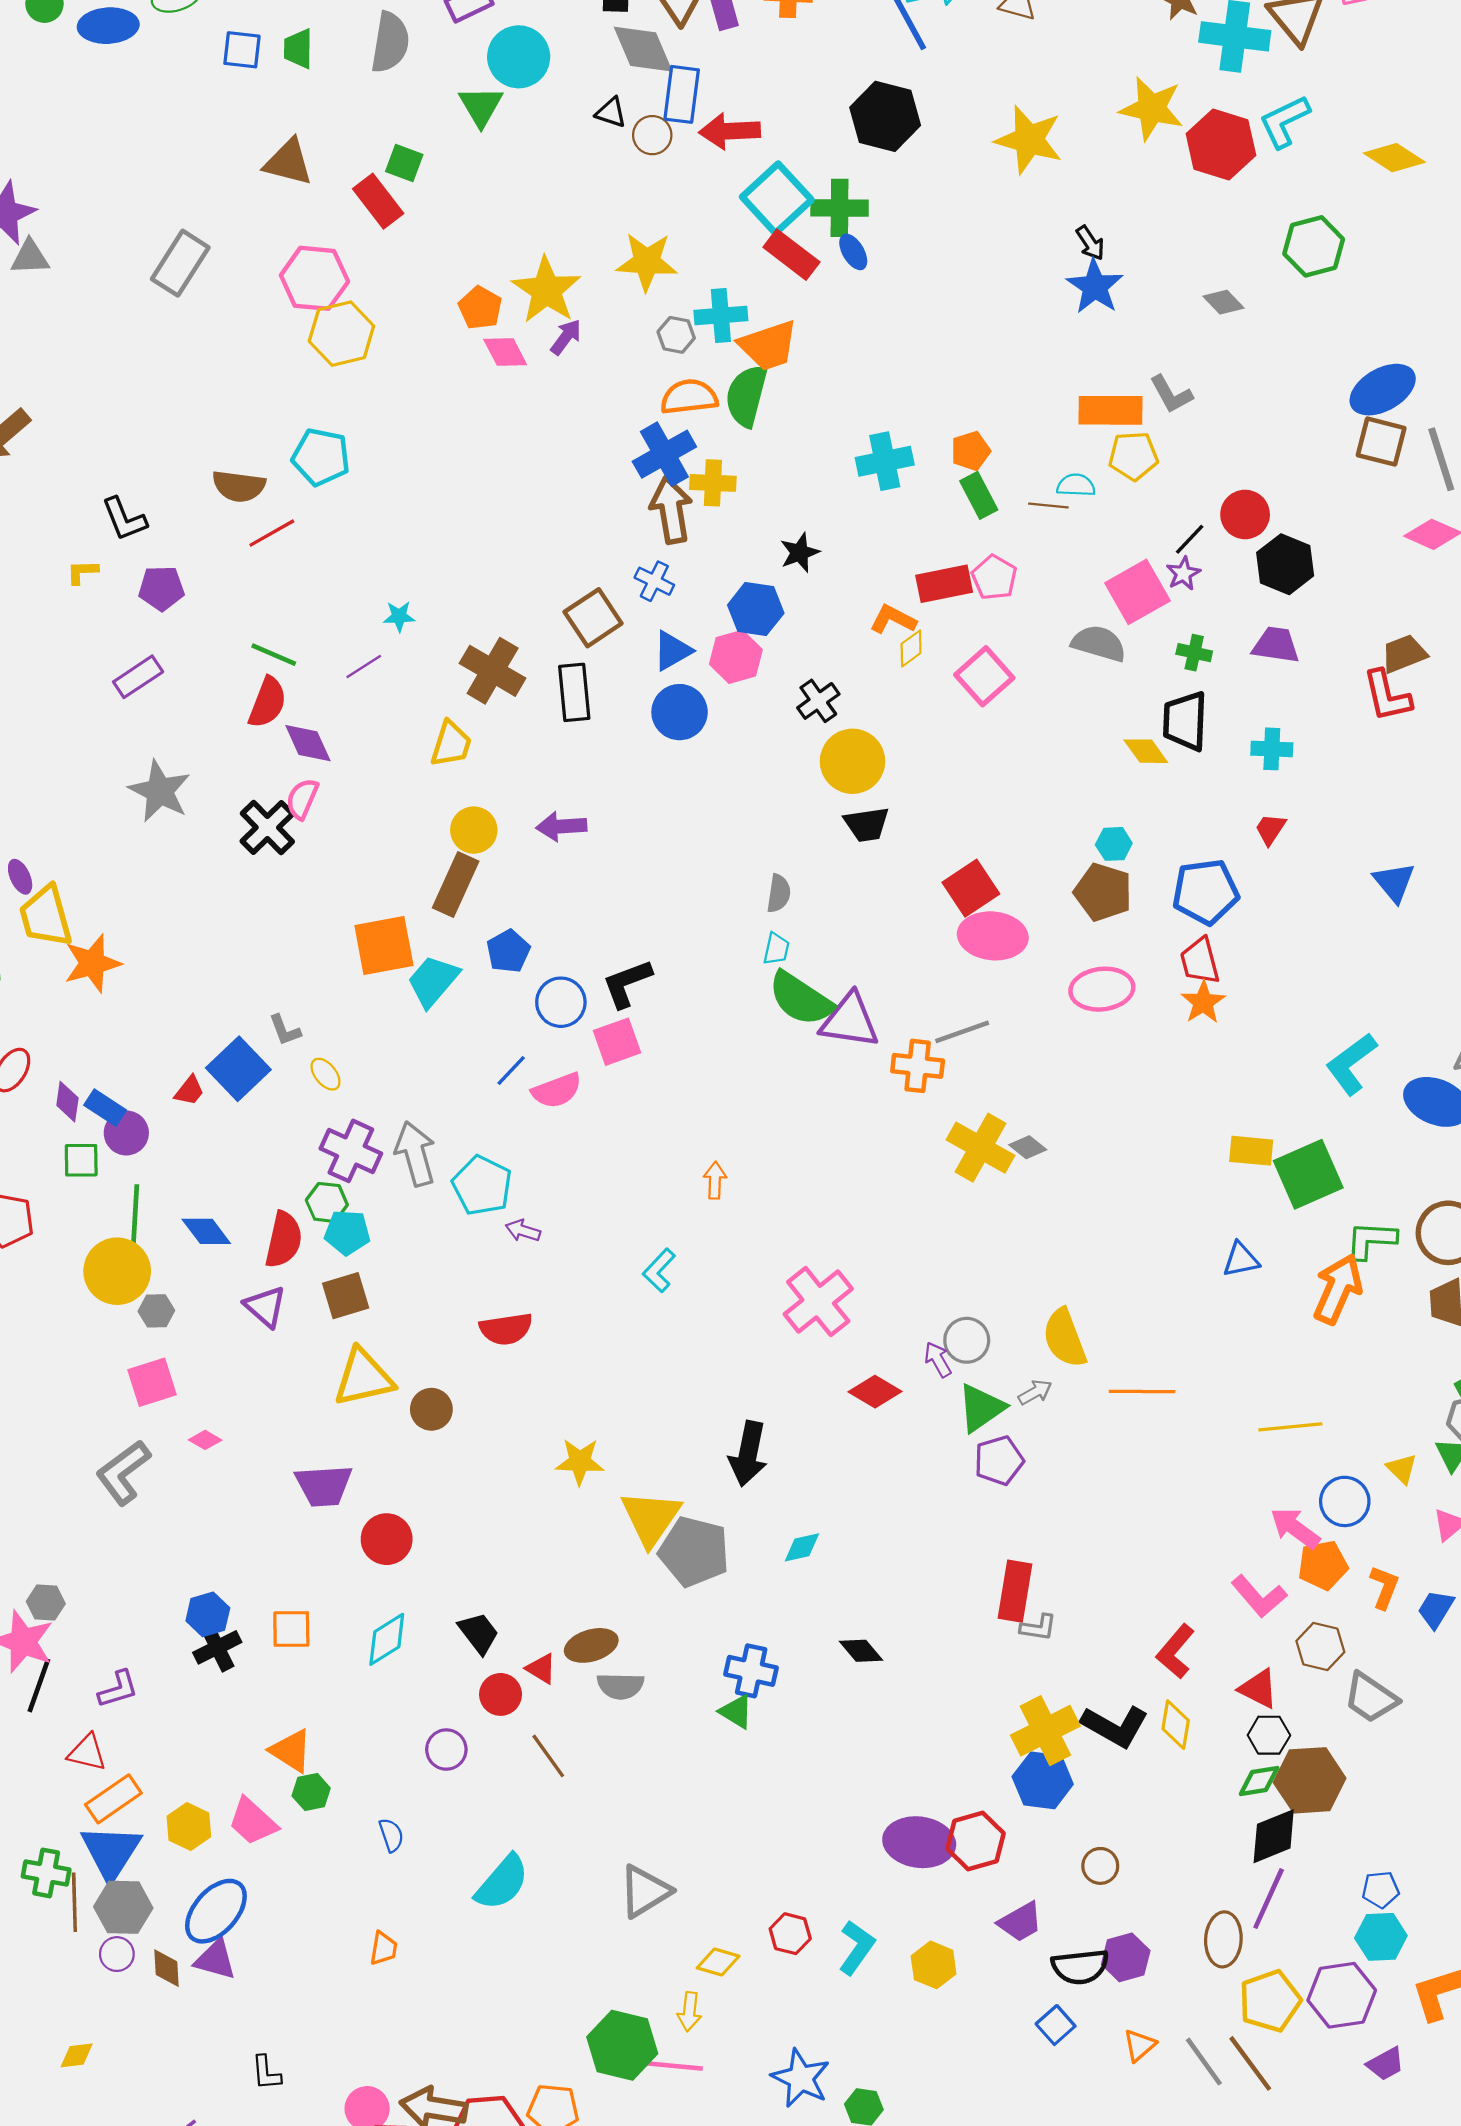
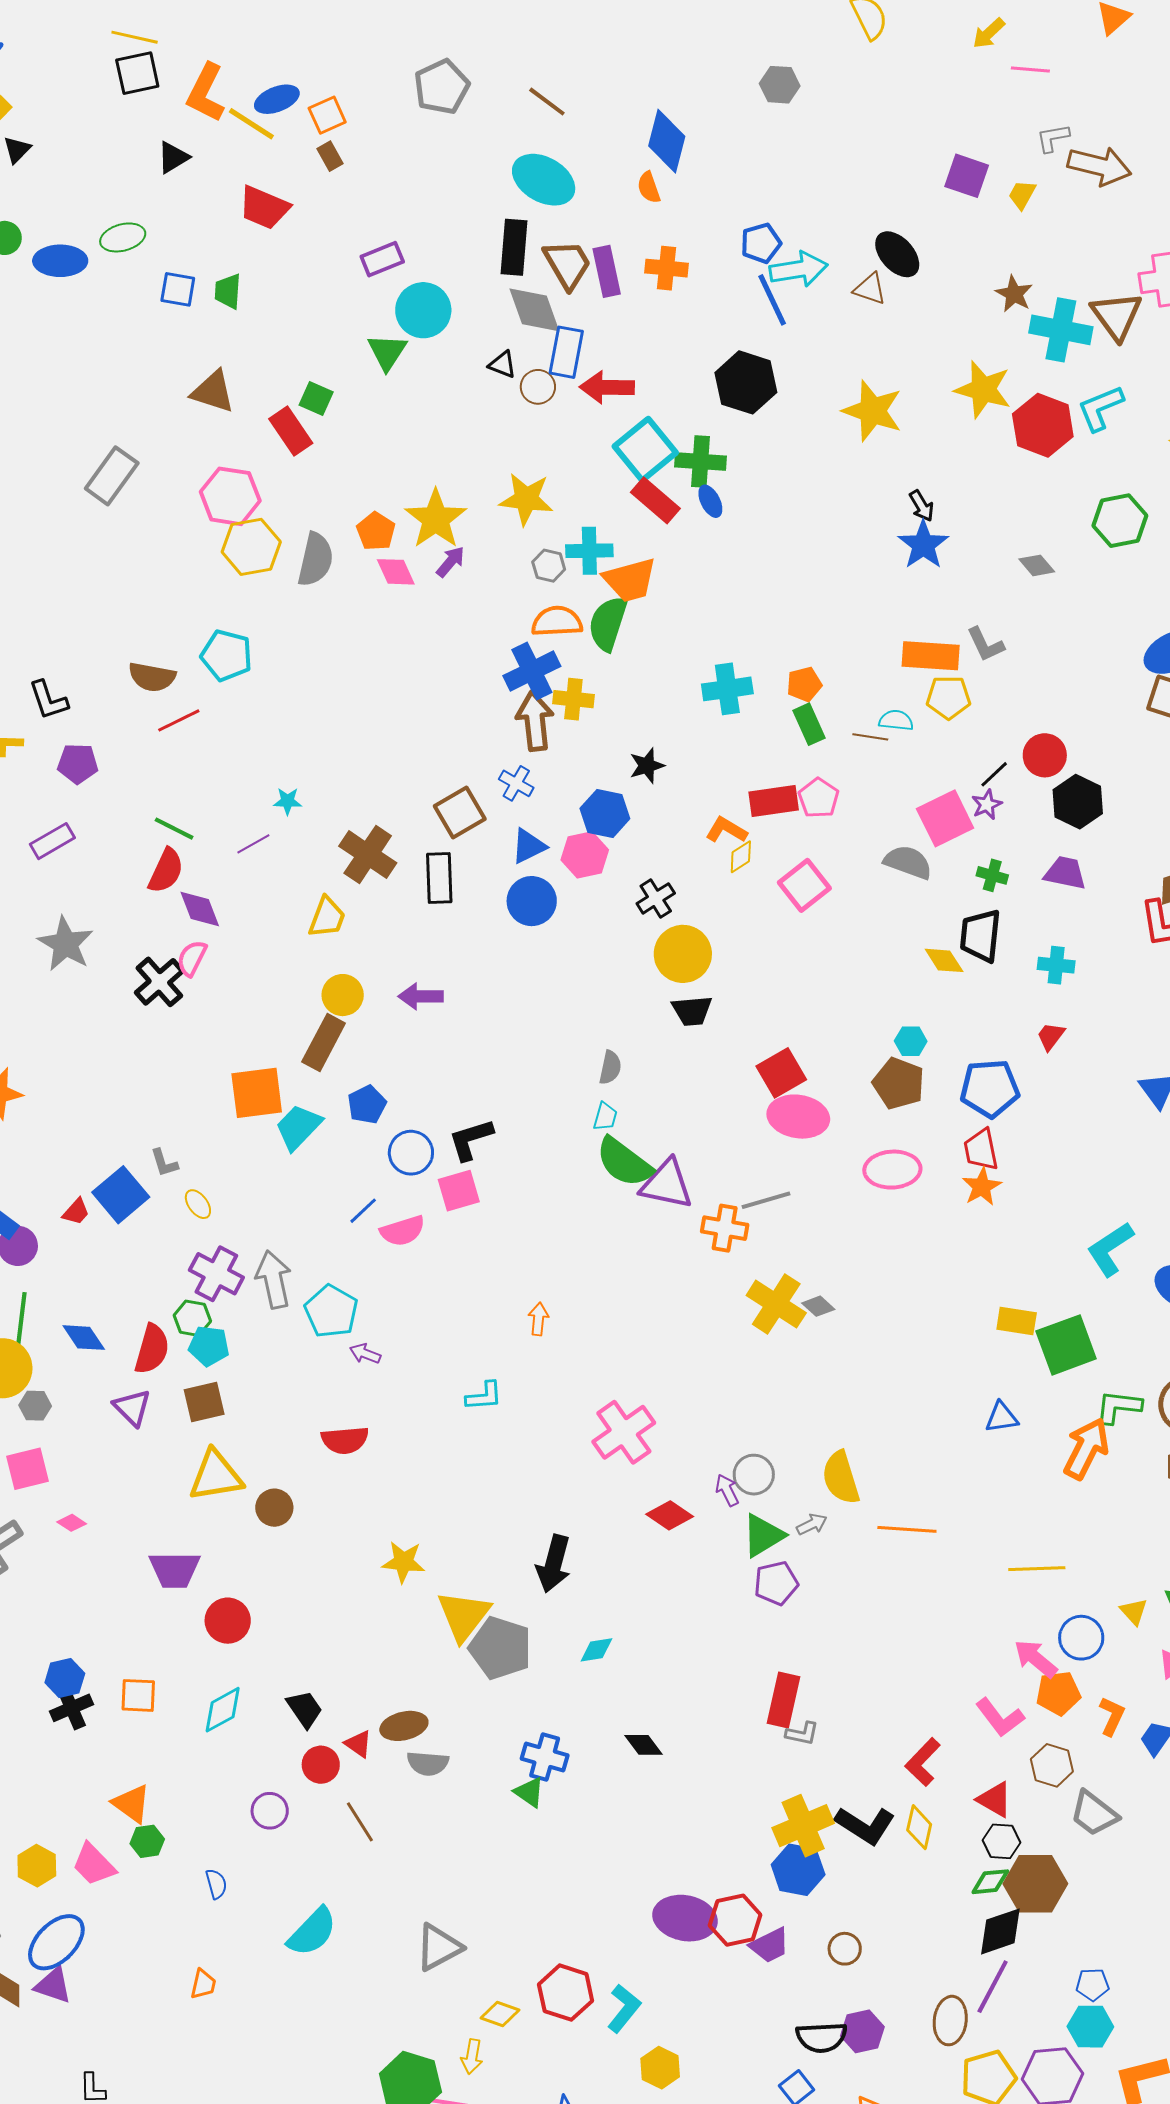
gray semicircle: (390, 42) -> (315, 560), moved
cyan L-shape: (659, 1270) -> (484, 1396), turned -141
purple trapezoid: (1020, 1922) -> (770, 1945), moved
red hexagon: (790, 1934) -> (566, 1993), size x1.5
yellow hexagon: (934, 1965) -> (660, 2068), moved

